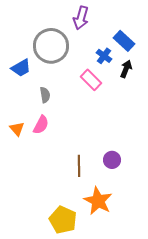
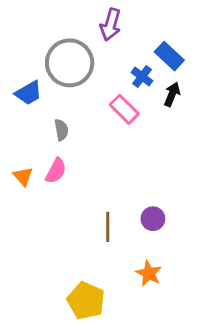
orange star: (98, 201) -> (149, 273), moved, size x0.7

